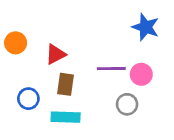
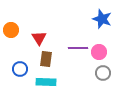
red triangle: (56, 54) -> (39, 38), turned -35
gray circle: (127, 104) -> (103, 73), moved

